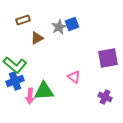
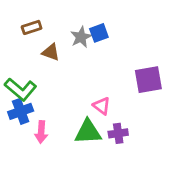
brown triangle: (37, 38) -> (51, 52), turned 48
green triangle: (44, 91) -> (88, 132), moved
purple cross: (105, 97) -> (118, 133), moved, turned -32

